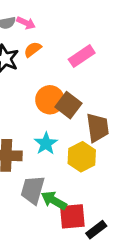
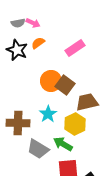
brown trapezoid: (98, 128) -> (87, 102), turned -95
gray trapezoid: (33, 190) -> (38, 149), turned -75
green arrow: (54, 200) -> (63, 144), moved

